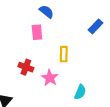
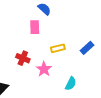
blue rectangle: (96, 26) -> (87, 48), moved
yellow rectangle: (64, 54) -> (58, 48), turned 72

